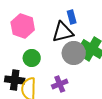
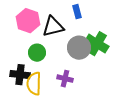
black triangle: (63, 32) -> (53, 27), moved
purple cross: (60, 84) -> (65, 79), turned 35

